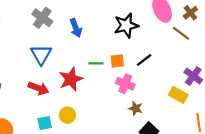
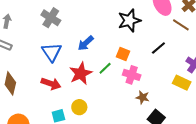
blue arrow: (76, 28) -> (86, 43), moved, turned 72
black line: (144, 60) -> (158, 48), moved
orange square: (117, 61) -> (123, 54), turned 32
green line: (96, 63) -> (105, 68), moved, turned -40

